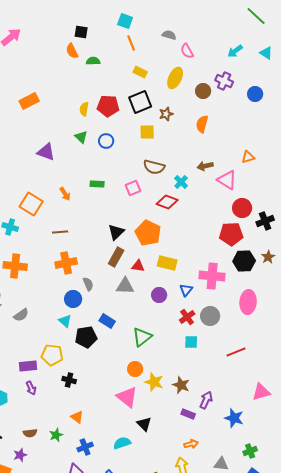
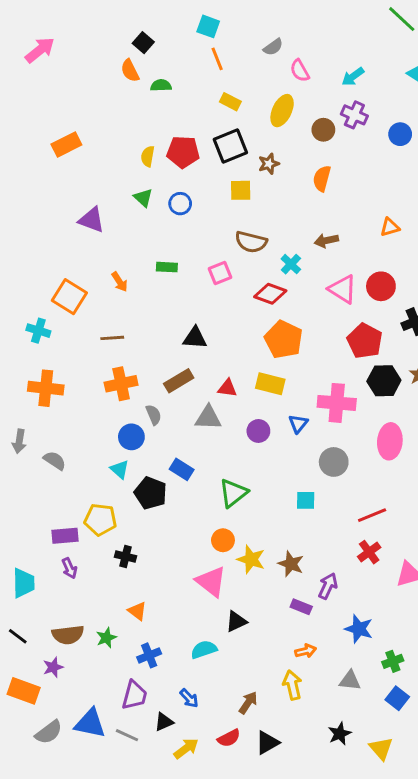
black square: (81, 32) -> (143, 43), turned 32
gray semicircle: (169, 35) -> (273, 47), turned 128
cyan arrow: (235, 51) -> (353, 77), moved
pink triangle: (227, 180) -> (343, 289), moved
red circle: (242, 208) -> (381, 286), moved
black triangle: (116, 232) -> (195, 338), turned 48
orange pentagon: (148, 233) -> (284, 339), moved
red pentagon: (231, 234) -> (365, 341), turned 30
brown rectangle: (116, 257) -> (179, 381), moved, turned 30
gray semicircle: (21, 315) -> (55, 461), turned -112
red cross: (187, 317) -> (369, 552), moved
black pentagon: (86, 337) -> (151, 493), turned 30
blue star: (234, 418) -> (359, 629), moved
black triangle: (144, 424) -> (236, 621), turned 49
brown semicircle: (30, 433) -> (68, 635), size x1.5

